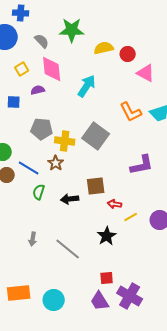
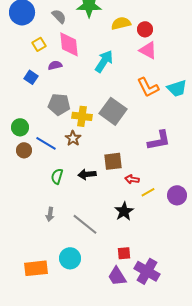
pink triangle: (146, 73) -> (148, 50), moved
blue square: (14, 102) -> (31, 77), turned 32
green semicircle: (39, 192) -> (57, 176), moved
cyan circle: (54, 300) -> (70, 258), moved

